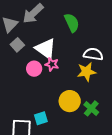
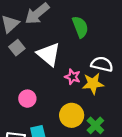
pink star: (52, 64) -> (73, 77), moved
pink circle: (34, 69) -> (27, 99), moved

